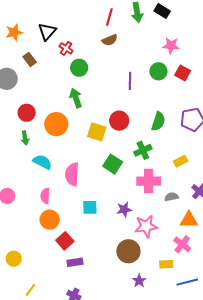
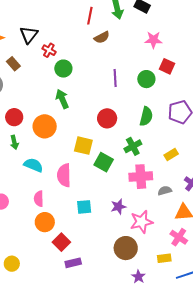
brown semicircle: (110, 40) -> (102, 37), moved
green circle: (158, 71) -> (146, 79), moved
yellow square: (97, 132) -> (83, 146), moved

